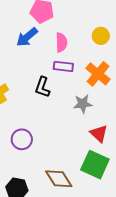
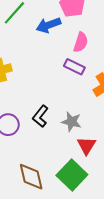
black L-shape: (42, 87) -> (40, 116), moved
gray star: (83, 104) -> (71, 122), moved

